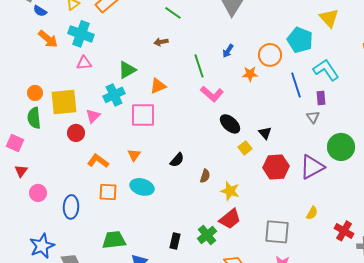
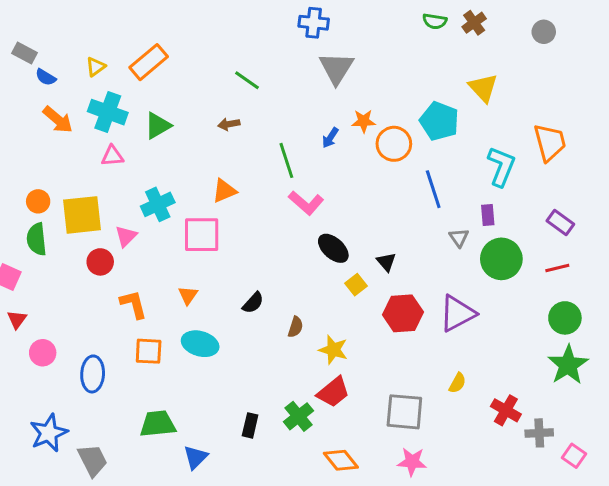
green triangle: (127, 70) -> (158, 126), moved
cyan L-shape: (326, 70) -> (501, 167), moved, turned 56
orange star: (250, 74) -> (364, 121), moved
purple rectangle: (321, 98) -> (488, 215), moved
green circle: (341, 147) -> (501, 259), moved
orange L-shape: (98, 161) -> (133, 304), turned 40

